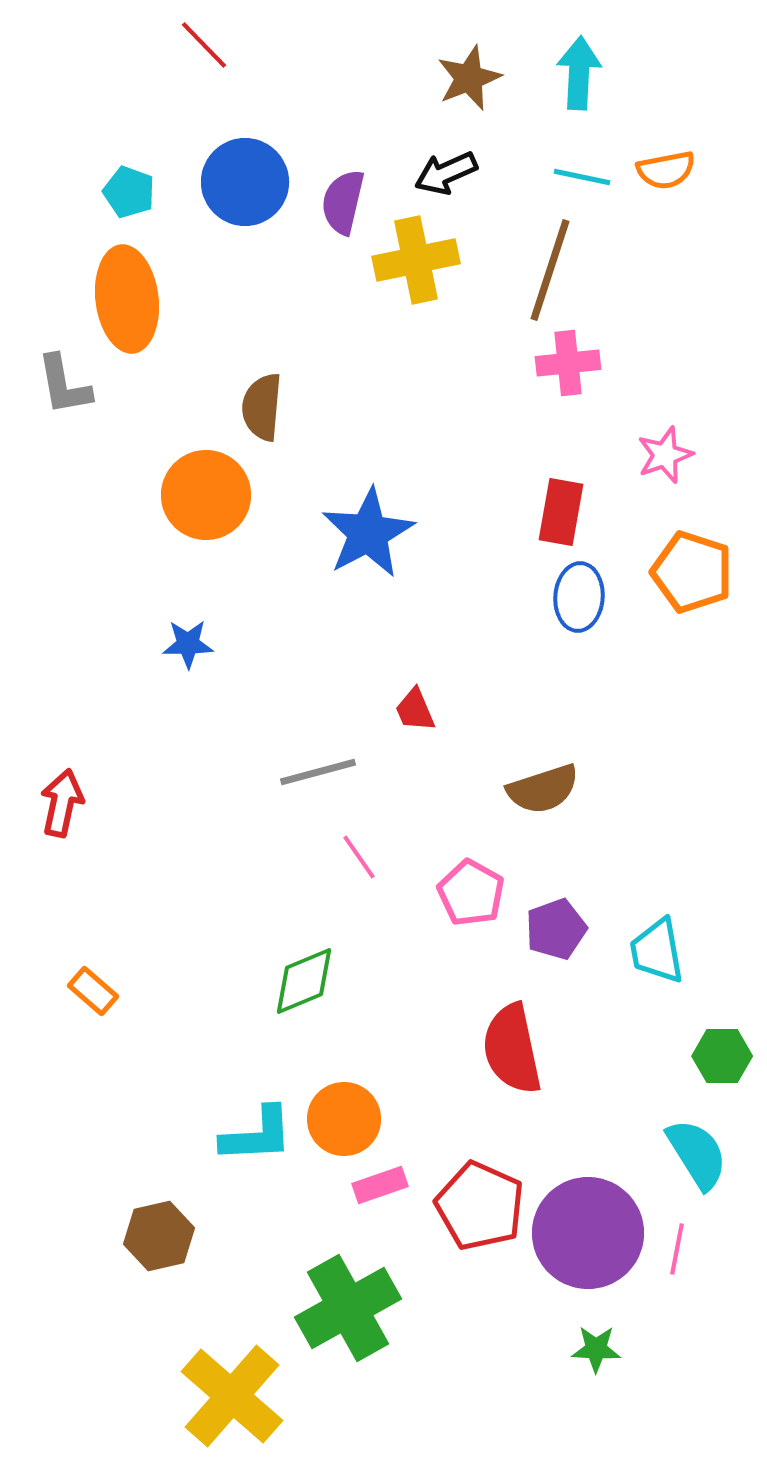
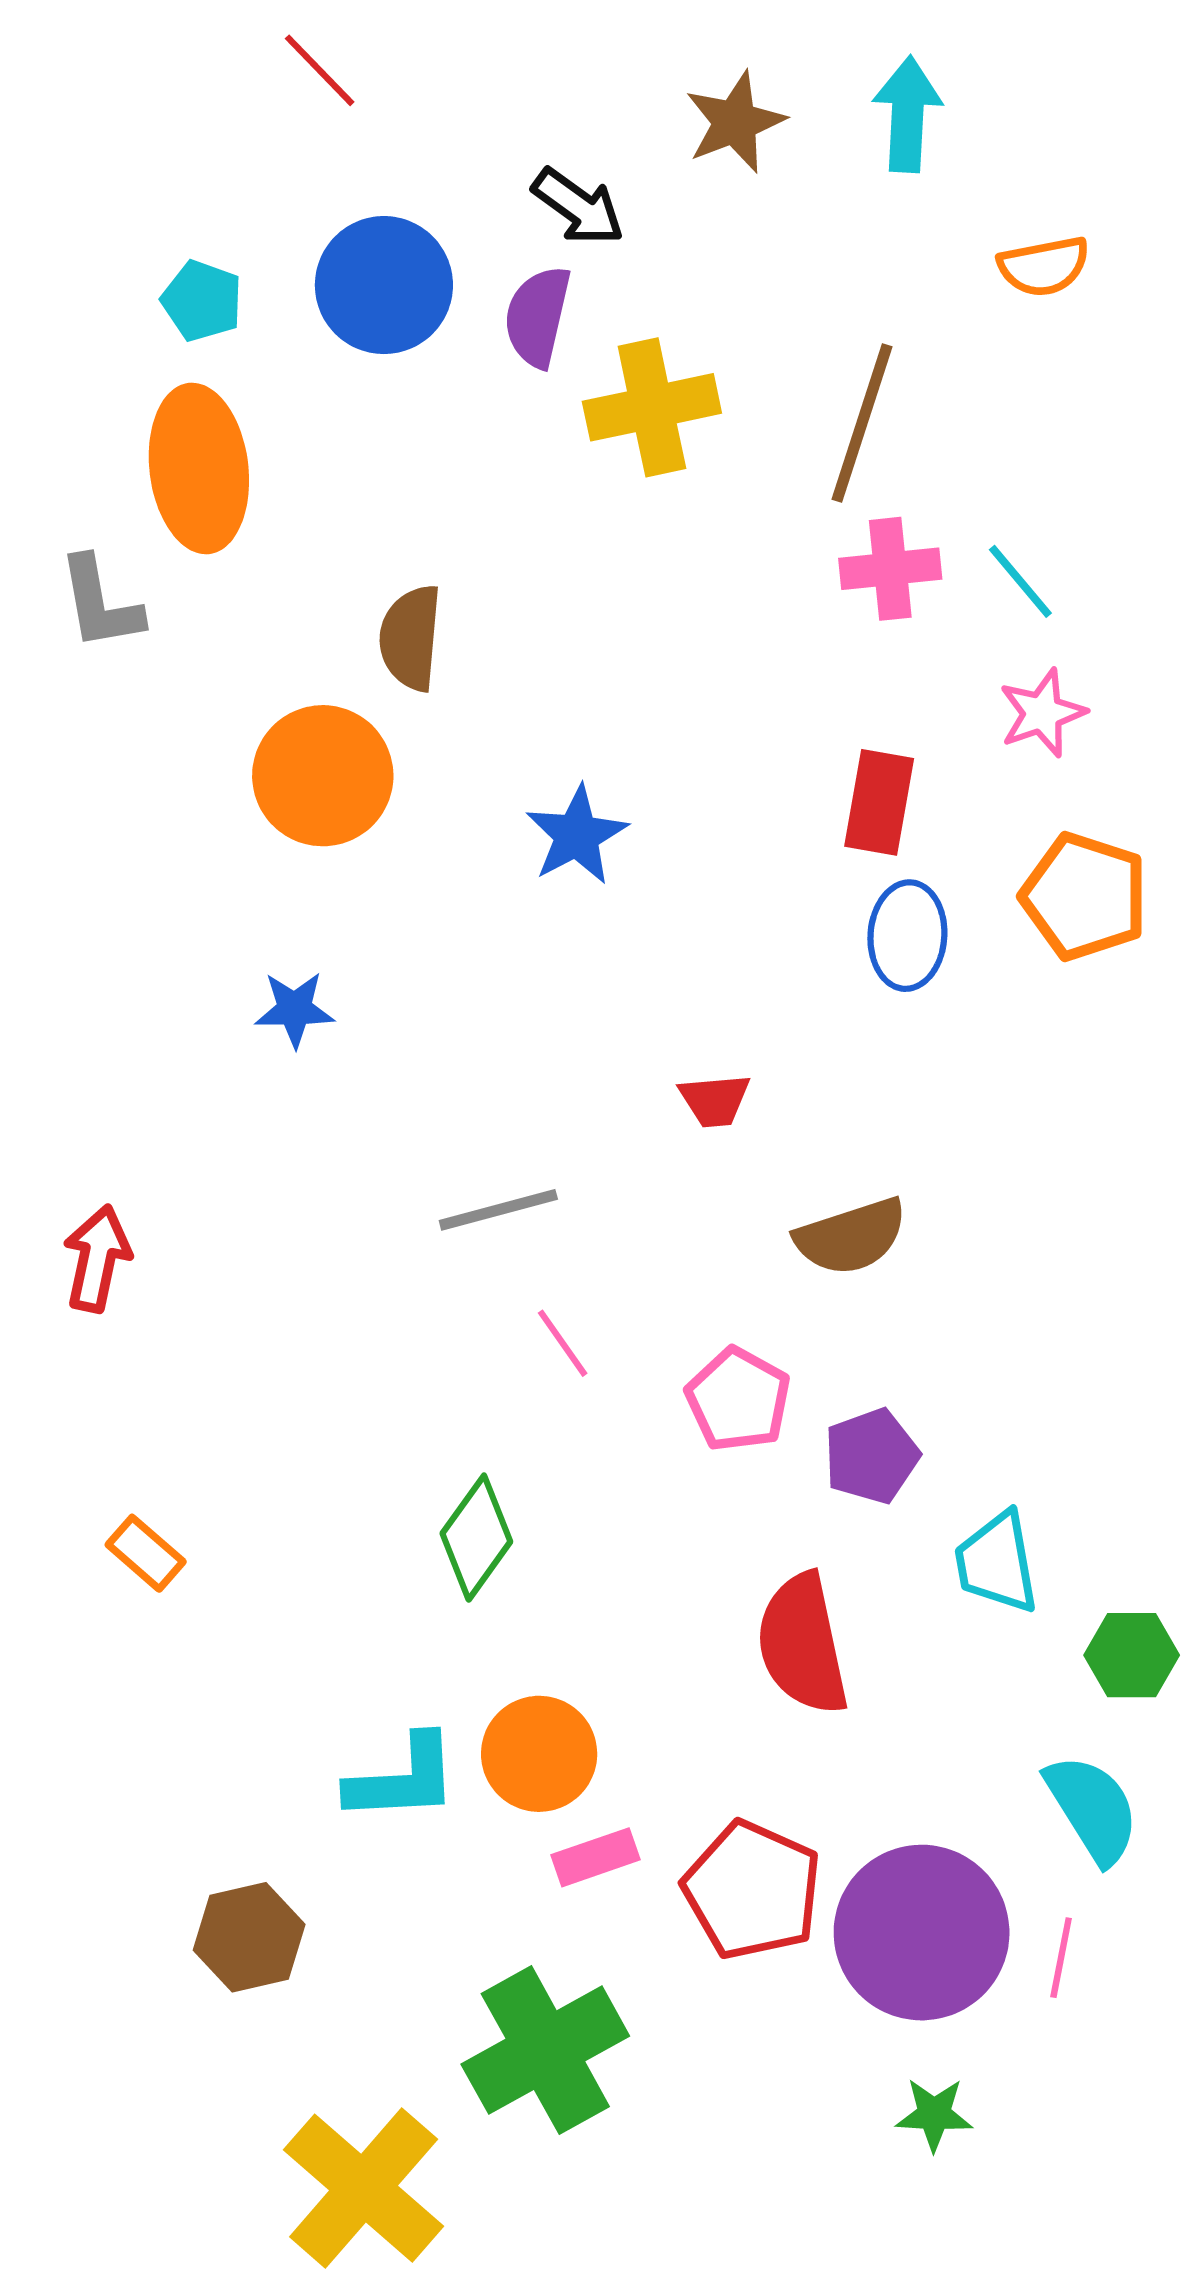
black arrow: (446, 173) -> (578, 207), moved, turned -120
cyan line: (582, 177) -> (1020, 581), moved, turned 38
blue star: (368, 533) -> (577, 835), size x0.7
red trapezoid: (415, 710) -> (715, 1100), moved, turned -72
cyan trapezoid: (657, 951) -> (997, 1563), moved
green diamond: (304, 981) -> (476, 1538), turned -32

